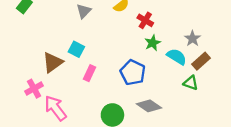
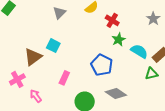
gray star: (192, 39) -> (153, 19), moved
pink rectangle: (89, 73) -> (64, 78), moved
green triangle: (191, 83) -> (152, 74), turned -32
pink arrow: (55, 108) -> (36, 96), size x0.6

